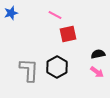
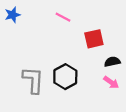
red square: (68, 34) -> (94, 39), moved

